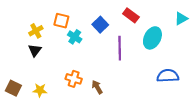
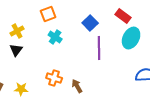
red rectangle: (131, 15) -> (123, 16), moved
orange square: (61, 21) -> (48, 14), moved, turned -35
blue square: (100, 25) -> (90, 23), moved

